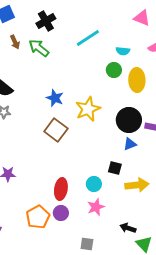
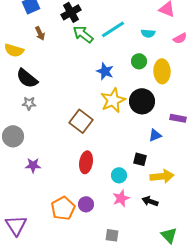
green arrow: (39, 48) -> (83, 34), moved
cyan semicircle: (123, 51) -> (148, 33), moved
blue star: (55, 98) -> (105, 71), moved
black circle: (129, 120) -> (142, 101), moved
red ellipse: (61, 189) -> (86, 162), moved
black arrow: (128, 228) -> (150, 201), moved

